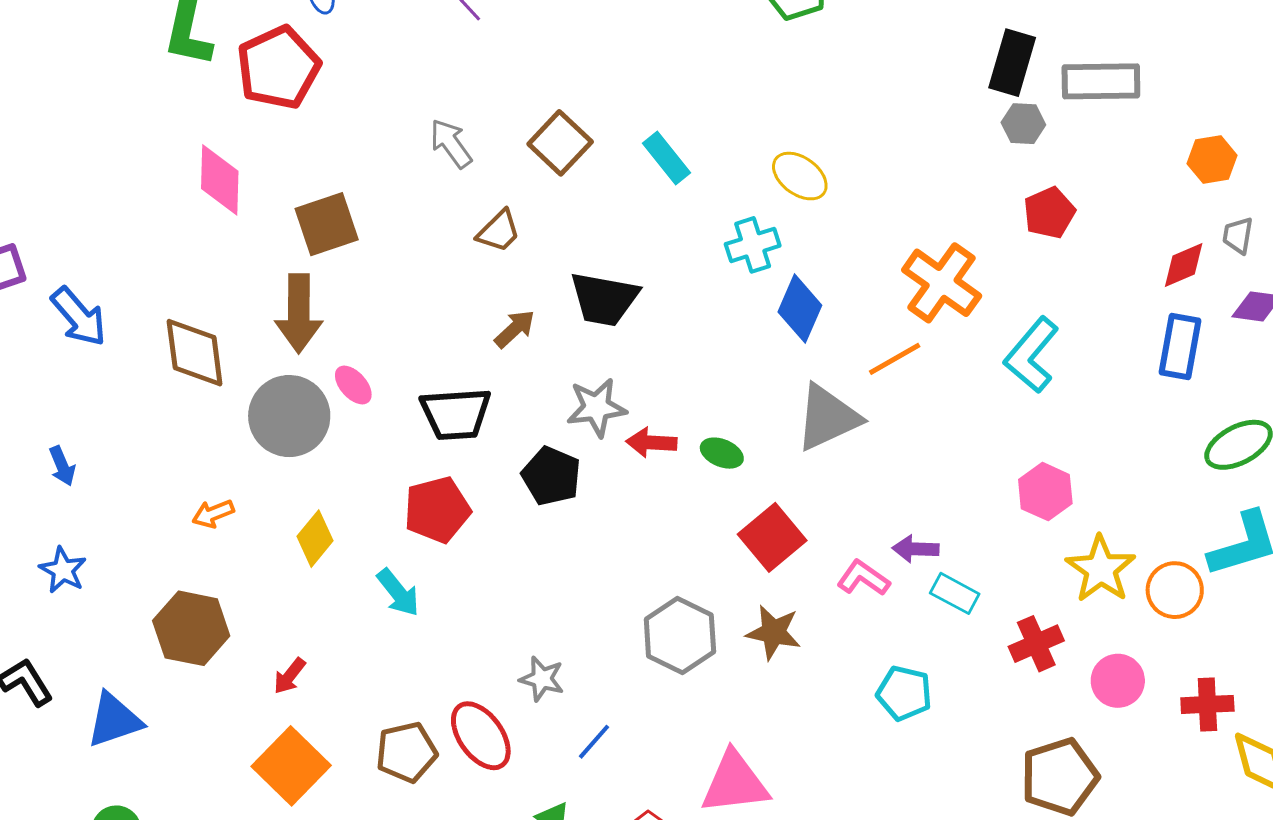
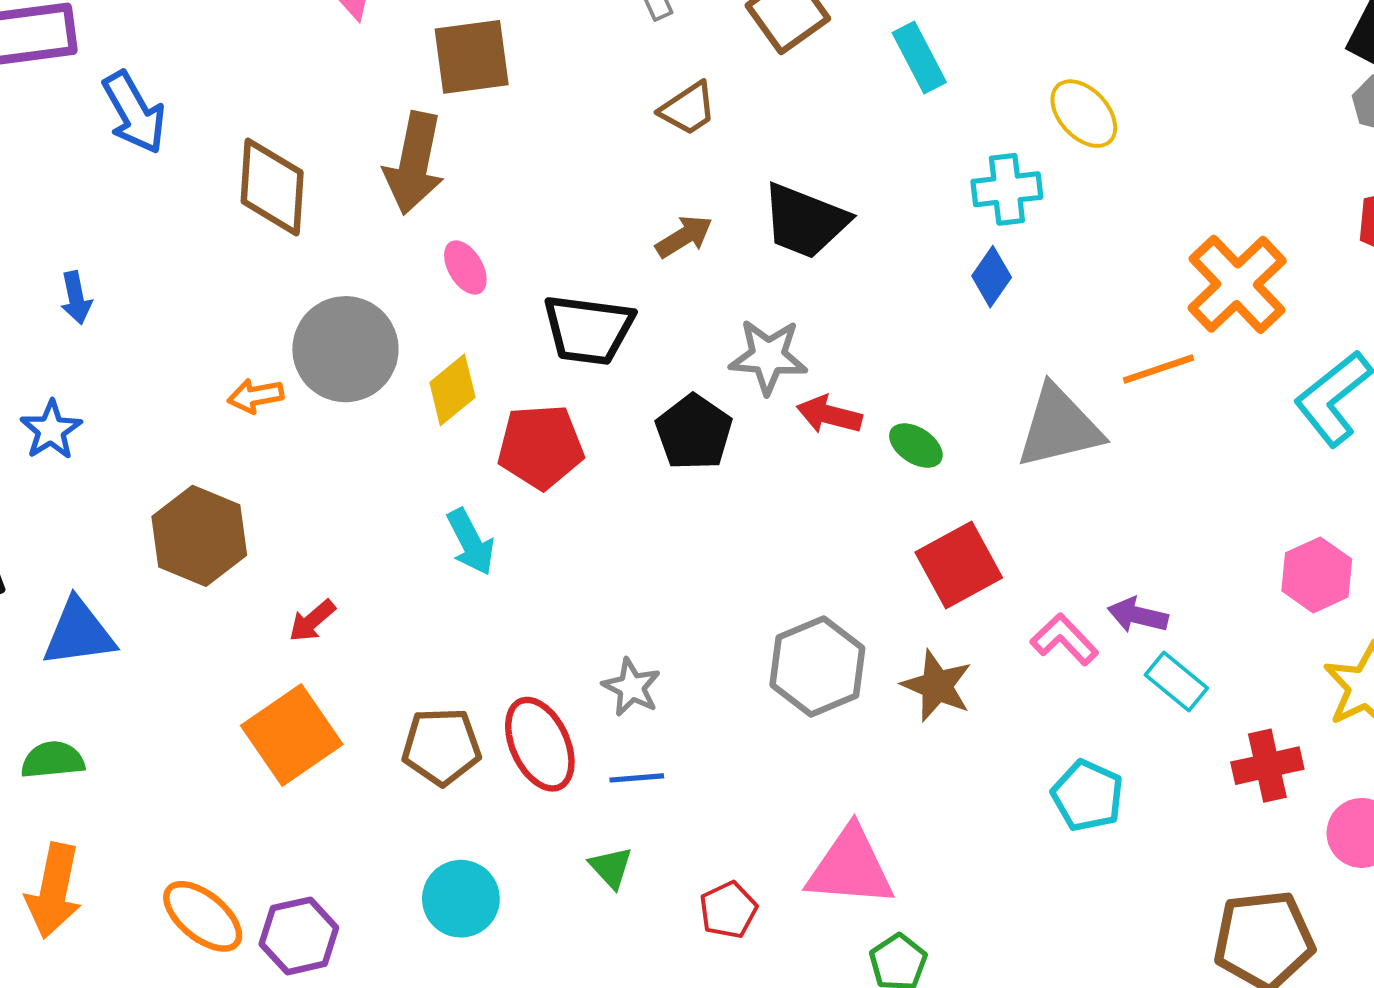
blue diamond: (800, 309) -> (992, 277), moved, size x0.7
gray circle: (289, 416) -> (345, 349), moved
yellow diamond: (315, 539) -> (452, 390), moved
blue line: (594, 742) -> (637, 778), moved, turned 33

